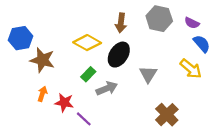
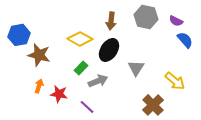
yellow arrow: (191, 69) -> (175, 81), moved
purple line: (84, 119) -> (87, 107), moved

